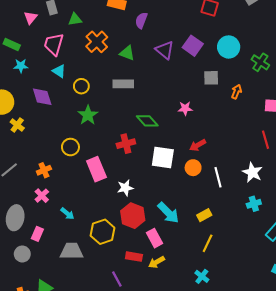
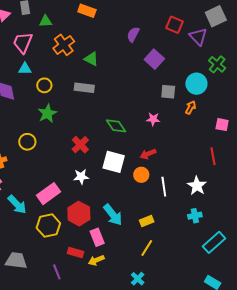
purple semicircle: (141, 20) -> (133, 34), moved
cyan circle: (229, 47) -> (196, 84), moved
purple triangle: (165, 50) -> (198, 37), moved
green cross: (260, 62) -> (217, 64), moved
cyan triangle: (59, 71) -> (25, 69), turned -40
pink star: (185, 108) -> (153, 119), moved
green diamond: (147, 121) -> (116, 126), moved
red cross: (126, 144) -> (80, 145), turned -36
pink rectangle: (96, 169) -> (49, 194), moved, turned 70
white star: (125, 188) -> (81, 177), moved
cyan arrow: (67, 214) -> (17, 204), size x1.5
gray trapezoid: (71, 251) -> (16, 260), moved

